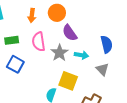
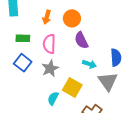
gray star: (59, 53) -> (50, 68), moved
gray triangle: (102, 69) -> (108, 81), size x1.5

